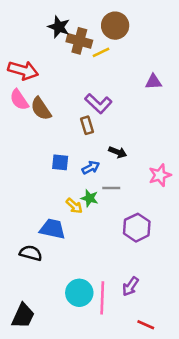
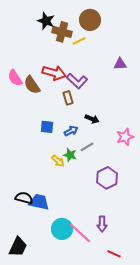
red arrow: (23, 70) -> (54, 73), moved
gray line: (111, 188) -> (87, 147), turned -32
blue trapezoid: (52, 229) -> (39, 202), moved
purple arrow: (130, 286) -> (102, 224), turned -35
pink line: (102, 298) -> (80, 233), turned -50

